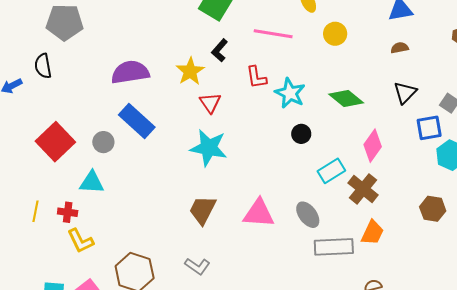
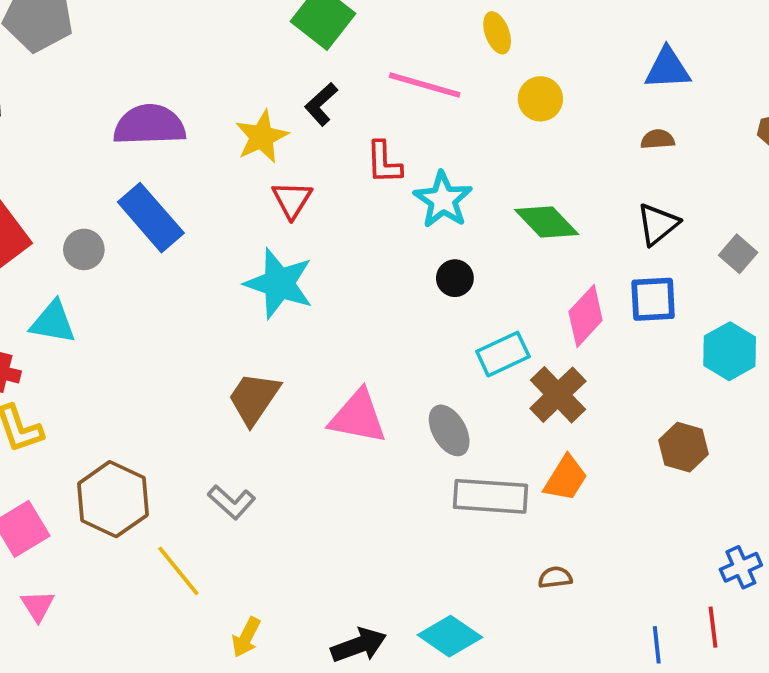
blue square: (429, 128) -> (653, 299), moved

